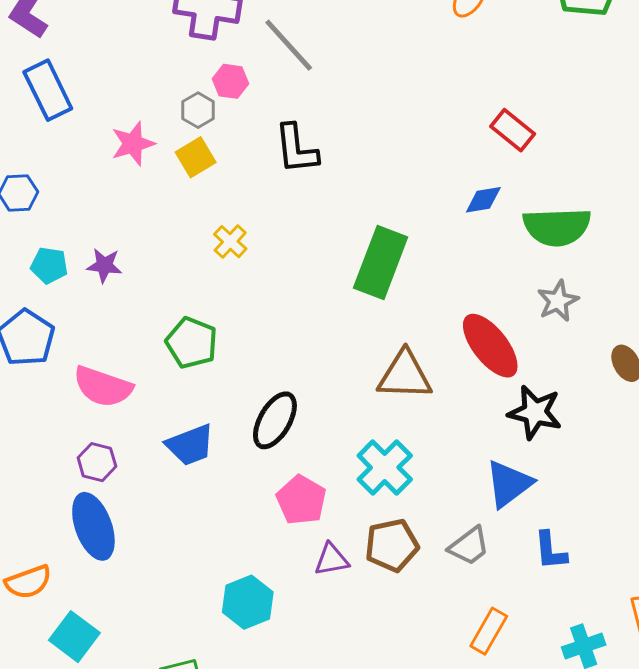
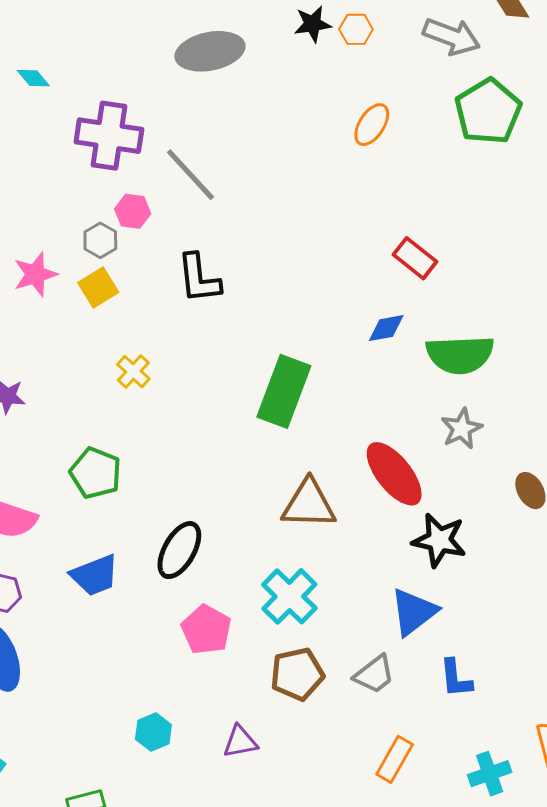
purple triangle: (332, 560) -> (240, 742), moved
cyan hexagon: (248, 602) -> (153, 732), size x0.7

